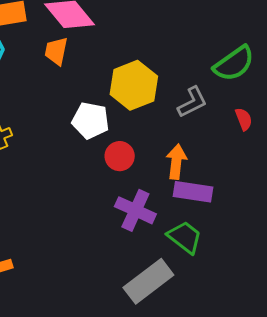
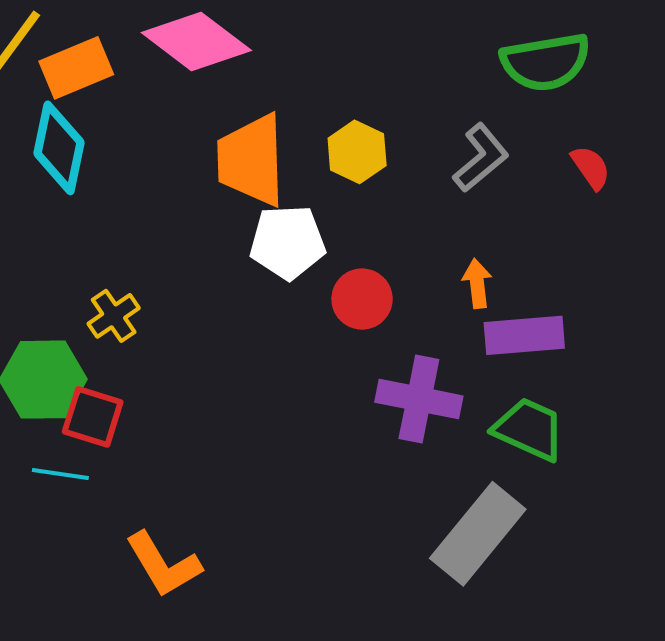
orange trapezoid: (56, 51) -> (251, 160), moved, size x1.6
green semicircle: (234, 64) -> (546, 62), turned 39
yellow hexagon: (134, 85) -> (357, 152), size x0.6
orange arrow: (176, 162) -> (477, 283), size x0.7

